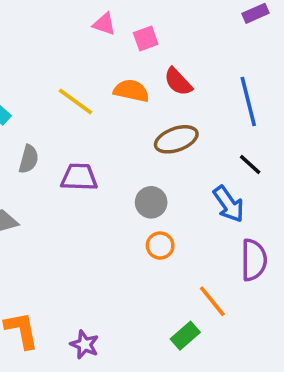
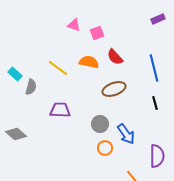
gray semicircle: (29, 159) -> (31, 87), moved
black line: (250, 165) -> (155, 103), turned 32
blue arrow: (228, 204) -> (126, 134), moved

